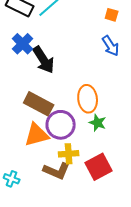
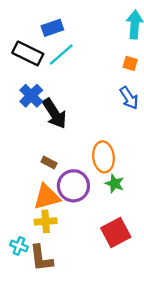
brown rectangle: (39, 104) -> (49, 162), size x0.5
yellow cross: (69, 154) -> (46, 221), moved
brown L-shape: (57, 171) -> (41, 258), moved, turned 60

